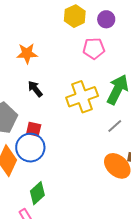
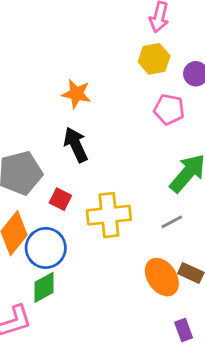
black arrow: (35, 89) -> (76, 145), size x1.4
yellow cross: (82, 97) -> (109, 215), moved
blue circle: (30, 148) -> (46, 248), moved

